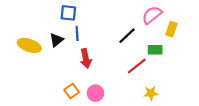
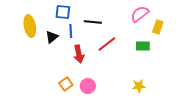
black line: (127, 36) -> (93, 22), moved, turned 48
yellow ellipse: (29, 45) -> (30, 26), moved, turned 60
red line: (137, 66) -> (107, 44), moved

